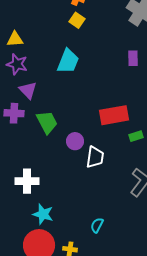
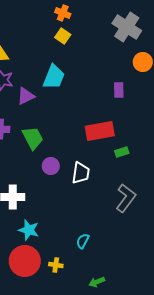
purple rectangle: (133, 58) -> (119, 90), moved
purple triangle: (28, 90) -> (26, 96), moved, turned 48
purple circle: (75, 141) -> (51, 166), moved

